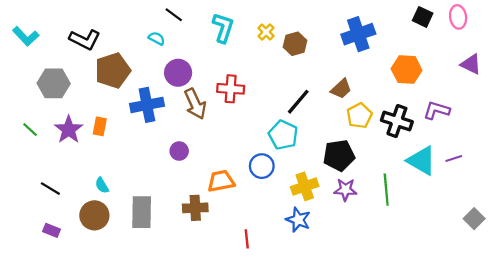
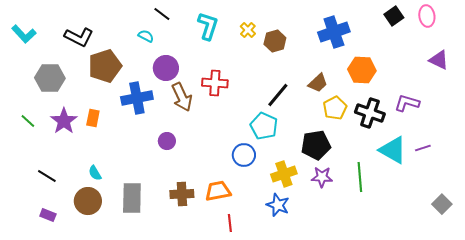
black square: (423, 17) -> (394, 16), turned 30
orange hexagon: (407, 70) -> (362, 70), moved
orange trapezoid: (221, 181) -> (218, 191), moved

